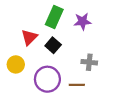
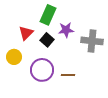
purple star: (82, 21) -> (66, 30), moved
gray cross: (89, 62) -> (92, 41), moved, size x1.5

